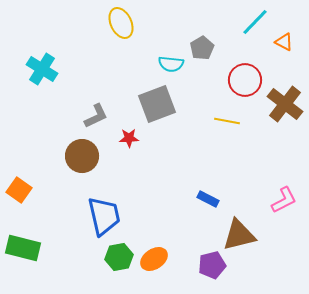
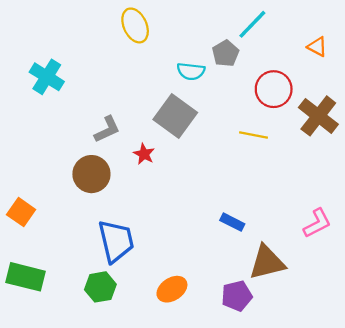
cyan line: (255, 22) -> (252, 24), moved
gray square: (157, 104) -> (175, 116), turned -33
red star: (129, 138) -> (144, 154), turned 30
green hexagon: (119, 257) -> (100, 287), moved

